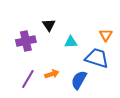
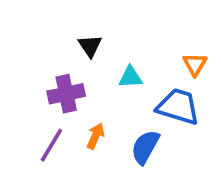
purple cross: (26, 41) -> (66, 94), moved
orange arrow: (52, 74) -> (96, 136), turned -48

